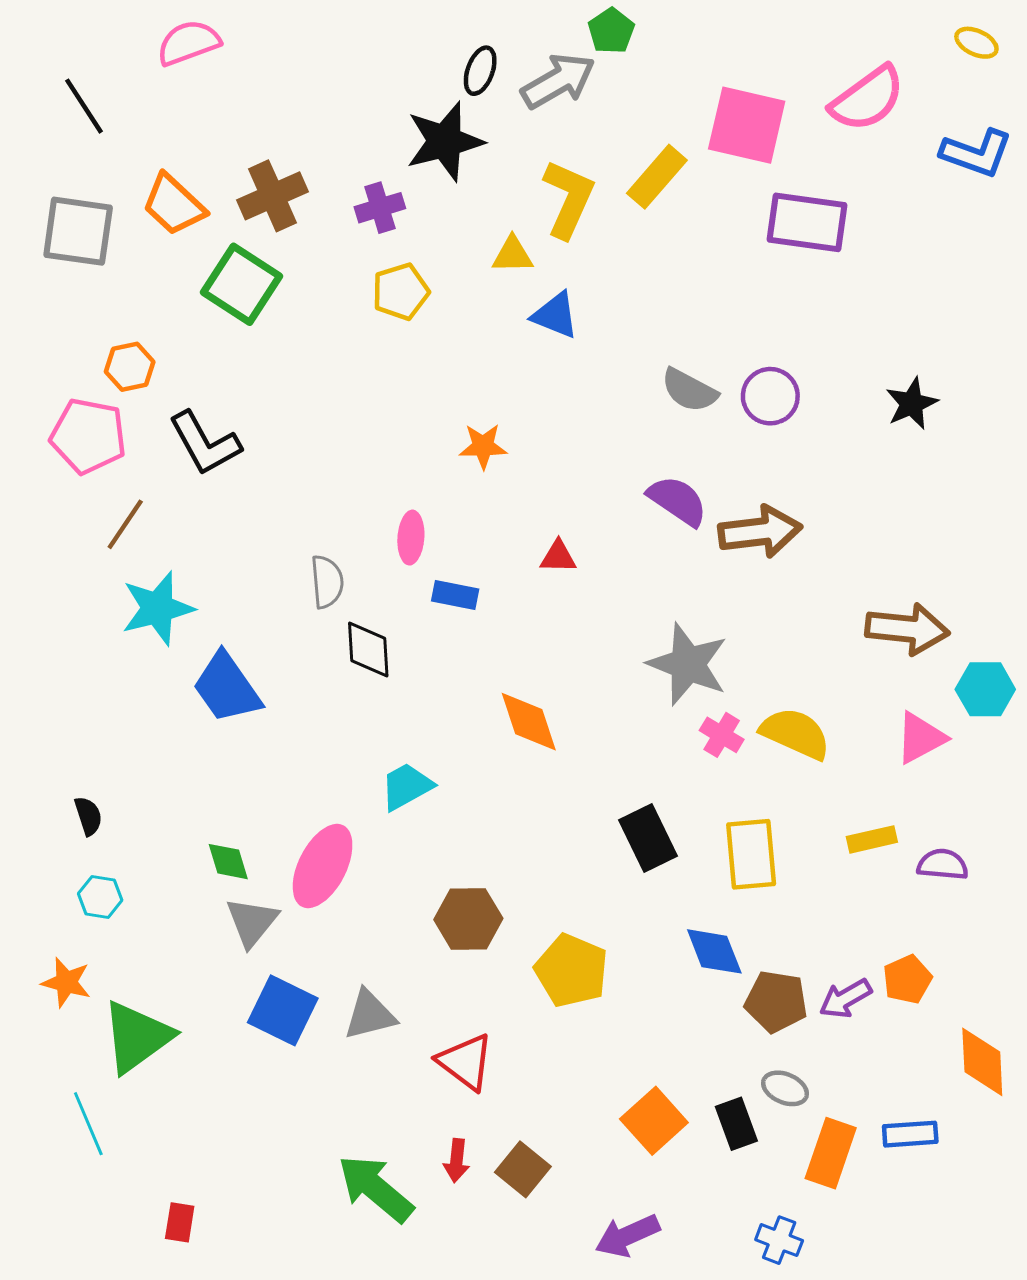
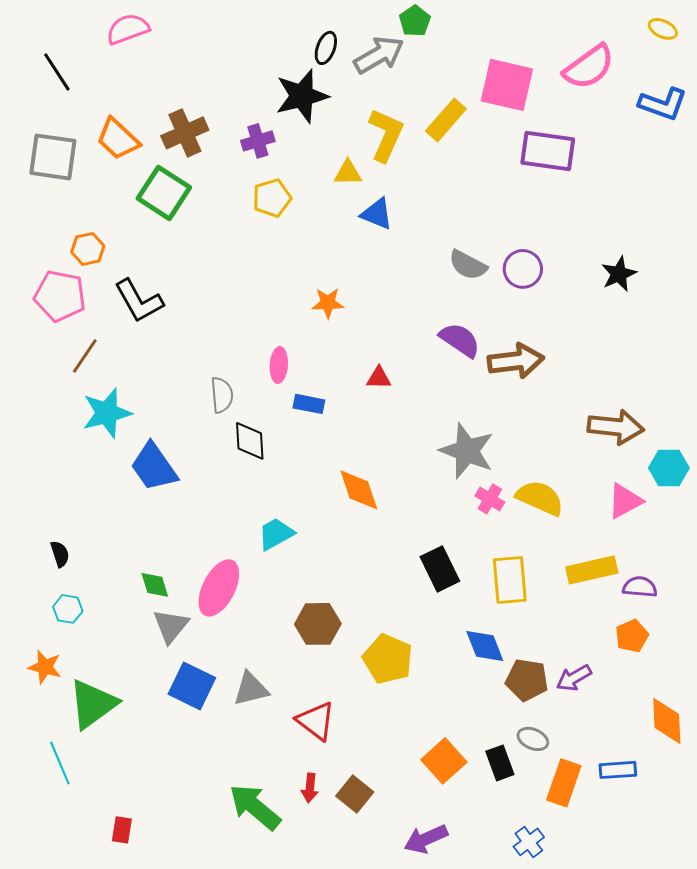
yellow rectangle: (872, 839) -> (592, 570), size x1.5
orange pentagon: (907, 979) -> (632, 636), moved
blue cross: (779, 1240) -> (529, 842), turned 32

